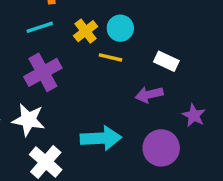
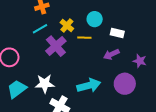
cyan circle: (120, 28) -> (95, 19), moved
purple cross: (43, 72) -> (56, 46), moved

